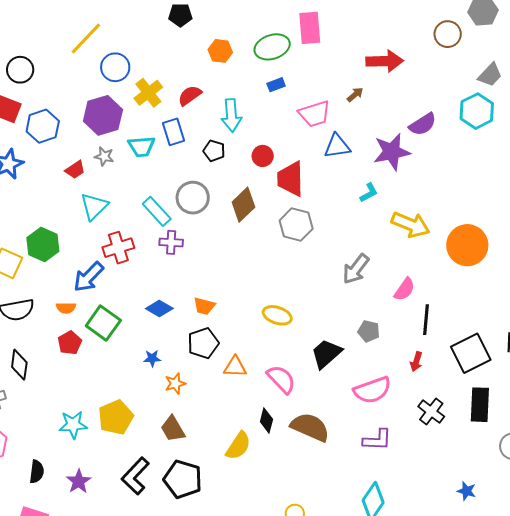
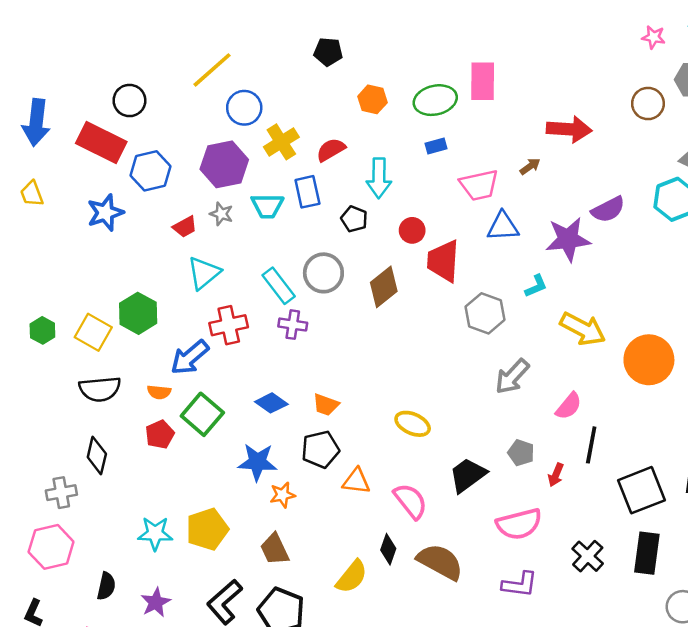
gray hexagon: (296, 225) -> (485, 313), moved
blue star: (152, 358) -> (257, 462), size x1.8
red arrow: (416, 362) -> (556, 475), moved

